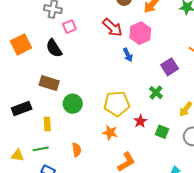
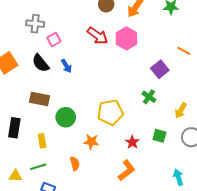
blue arrow: (128, 55) -> (66, 66), moved
black rectangle: (22, 108) -> (14, 128), turned -54
red star: (140, 121) -> (132, 142), moved
orange star: (110, 133) -> (91, 142), moved

